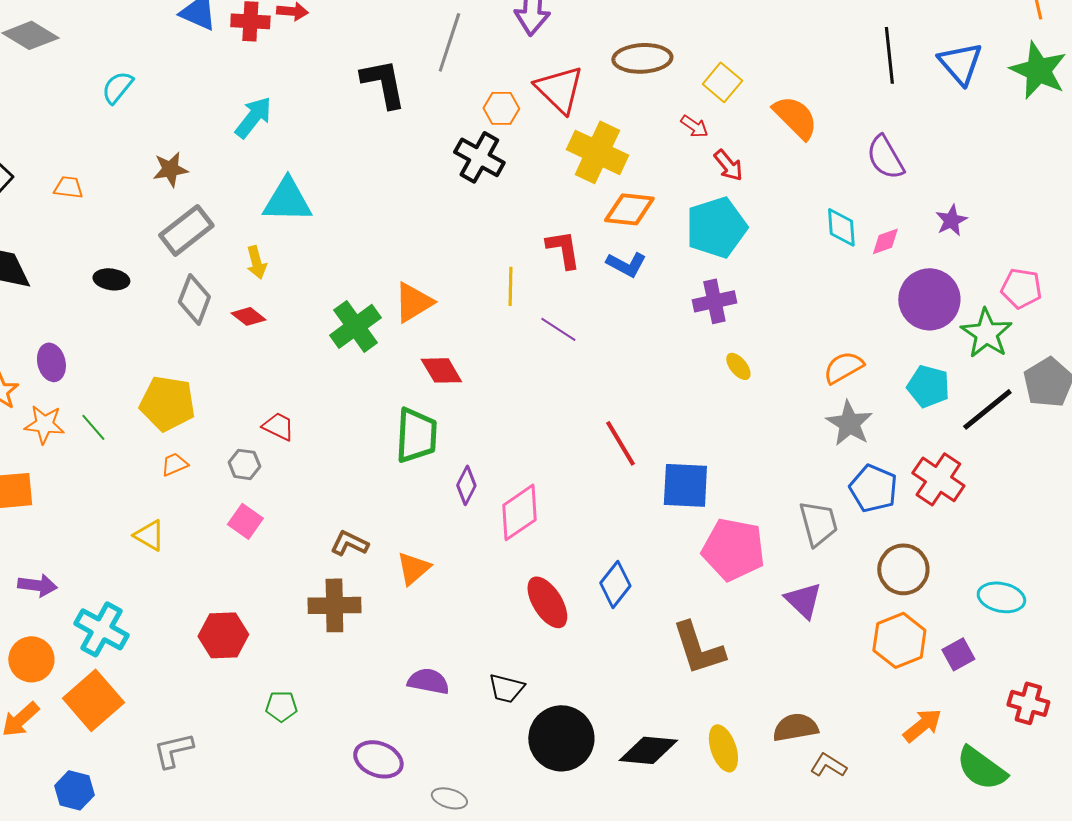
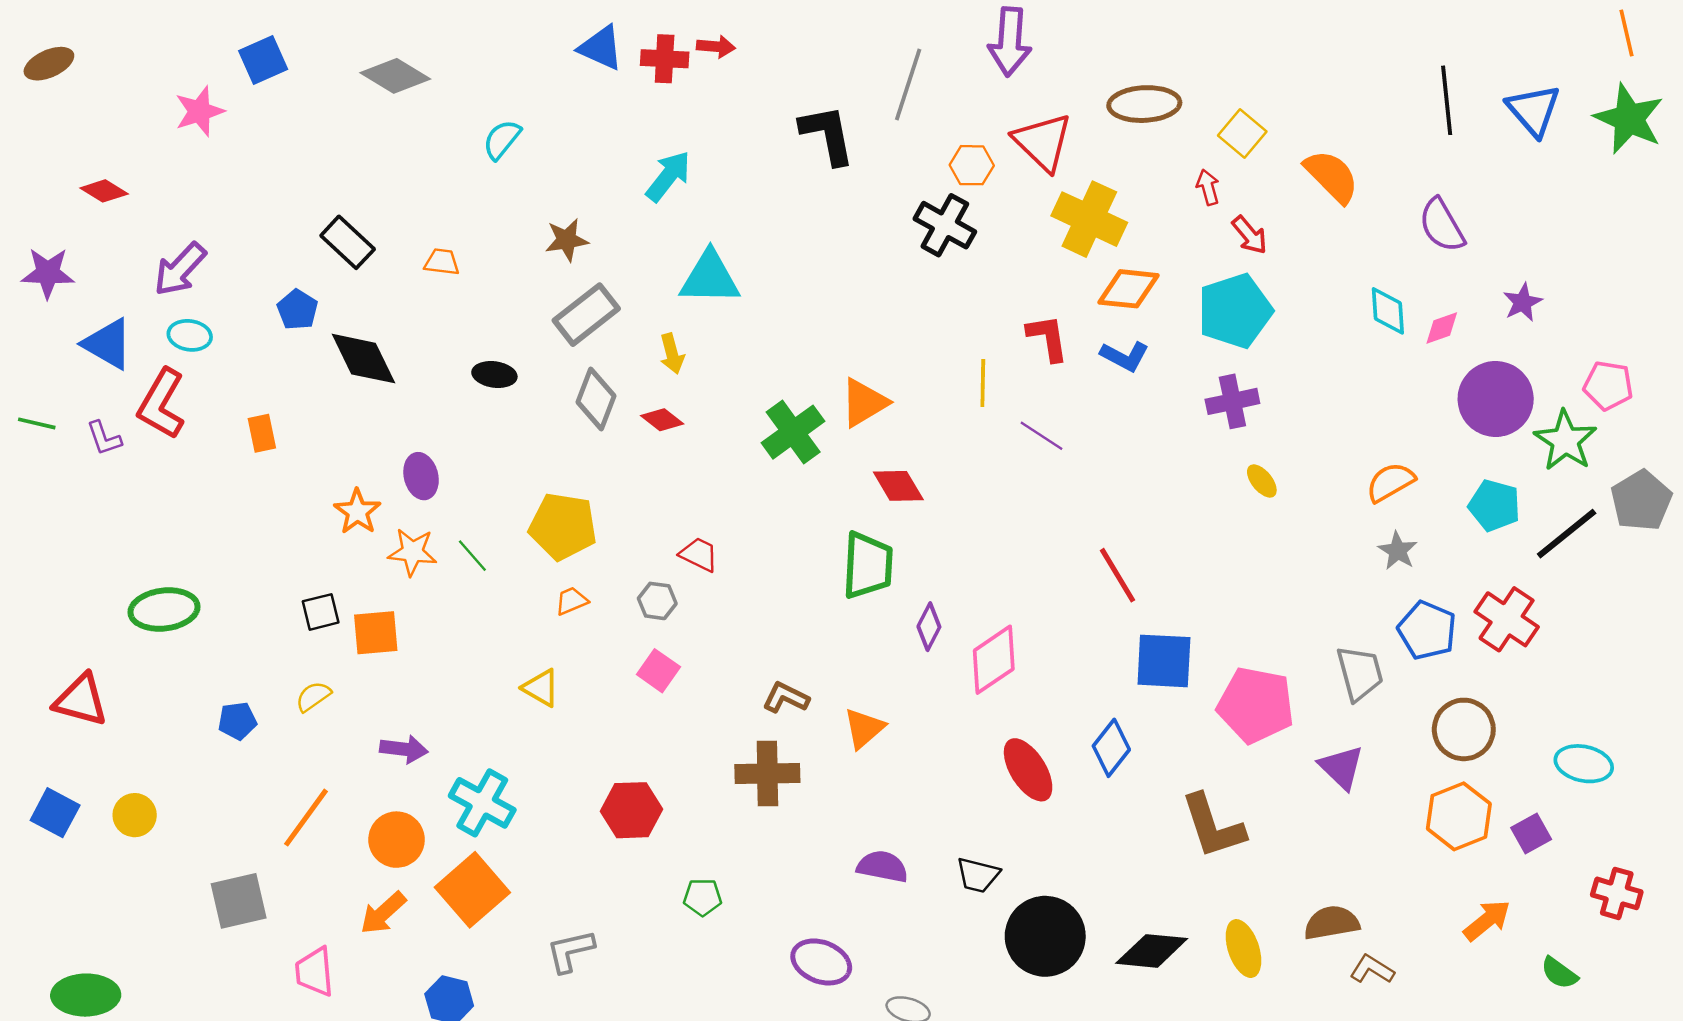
red arrow: (694, 126) -> (1208, 187), turned -140
gray star: (849, 423) -> (1398, 551), size x0.7
blue square: (685, 485) -> (1164, 661), moved
green semicircle: (981, 768) -> (1559, 973), size x0.6

